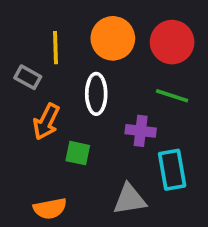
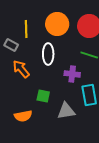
orange arrow: (46, 122) -> (21, 69), turned 114
green square: (78, 153) -> (43, 96), moved

